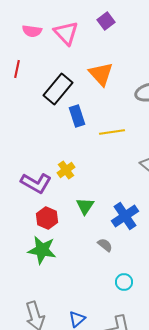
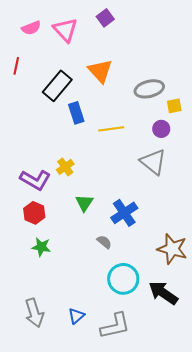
pink semicircle: (32, 31) -> (31, 28), turned -30
red hexagon: (47, 218) -> (34, 213), moved
green star: (42, 250) -> (41, 247), size x0.7
cyan circle: (124, 282) -> (123, 279), size x1.8

